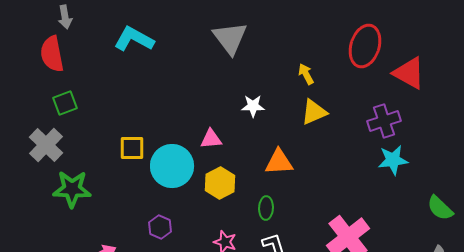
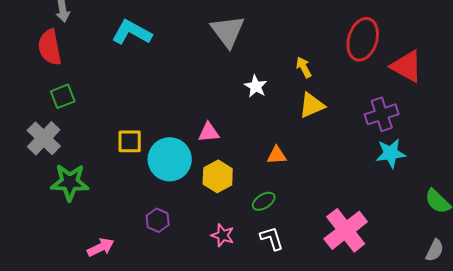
white star: (253, 106) -> (256, 86), moved, turned 30
orange triangle: (279, 162) -> (277, 155), size x0.7
green ellipse: (266, 208) -> (264, 201), turned 55

